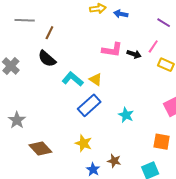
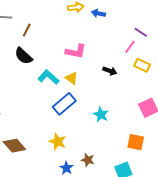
purple line: (164, 23) -> (141, 32), moved
pink L-shape: (112, 50) -> (76, 51), moved
black arrow: (134, 54) -> (110, 71), moved

